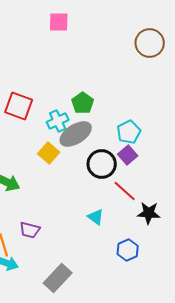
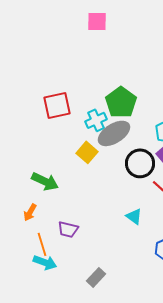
green pentagon: (83, 103) -> (121, 102), size x1.4
red square: (19, 106) -> (57, 105), turned -32
gray rectangle: (58, 278) -> (96, 277), size x0.7

